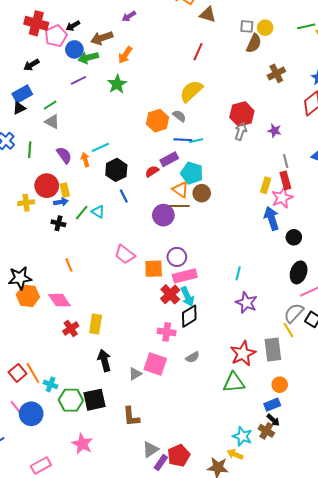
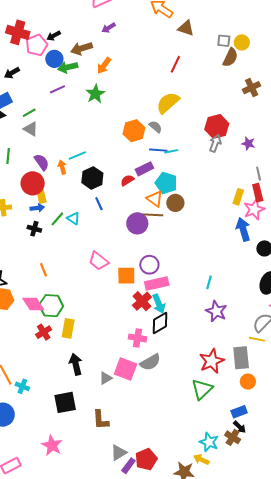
red circle: (47, 186) -> (33, 183), moved
yellow line: (289, 330) -> (257, 339), turned -49
gray semicircle: (193, 357) -> (150, 362), moved, size x1.5
green triangle: (234, 383) -> (202, 389), turned -40
orange circle: (280, 385) -> (248, 382), moved
green hexagon: (71, 400) -> (51, 306), moved

